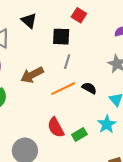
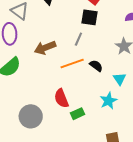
black square: (61, 37) -> (89, 17), moved
green rectangle: (79, 135) -> (77, 114), moved

